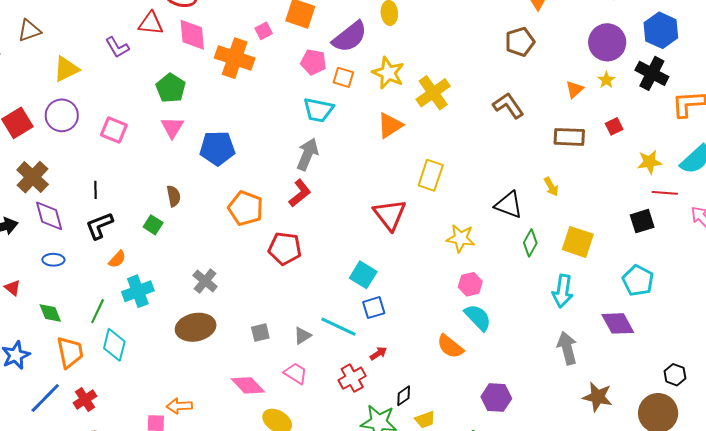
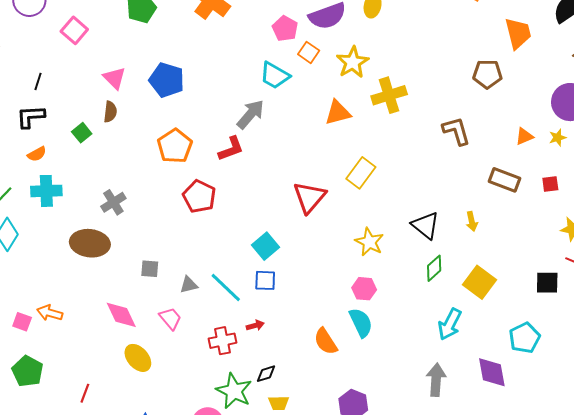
pink triangle: (172, 127) -> (114, 78), moved, turned -35

